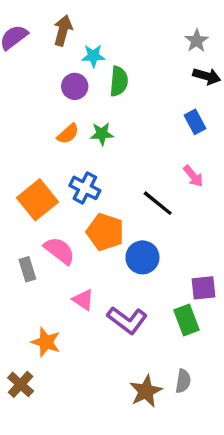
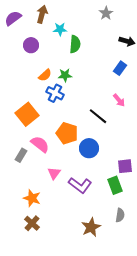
gray star: (197, 41) -> (106, 13), moved
purple circle: (75, 86) -> (31, 45), moved
blue rectangle: (195, 122) -> (120, 68), turned 64
blue cross: (85, 188) -> (55, 93), moved
gray rectangle: (27, 269) -> (21, 155), turned 48
pink triangle: (83, 300) -> (54, 173), turned 32
gray semicircle: (183, 381) -> (120, 215), moved
brown cross: (21, 384) -> (32, 223), moved

